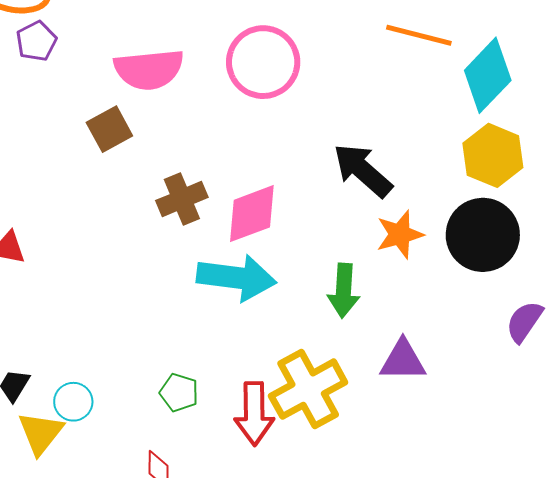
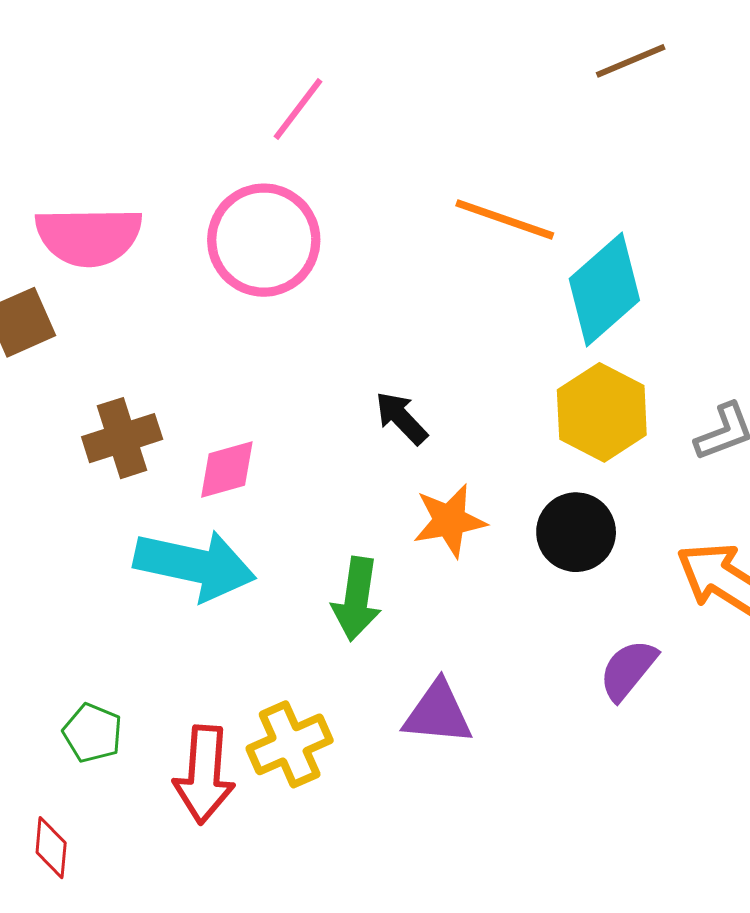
black arrow: (363, 170) -> (401, 418), size x0.6
pink diamond: (252, 214) -> (227, 469), size x0.7
black circle: (483, 235) -> (576, 532), size x0.7
yellow cross: (308, 389) -> (290, 744), size x0.7

